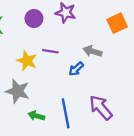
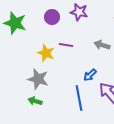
blue arrow: (76, 69) -> (90, 75), moved
green arrow: (36, 116) -> (35, 101), moved

